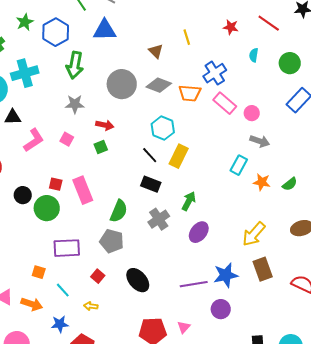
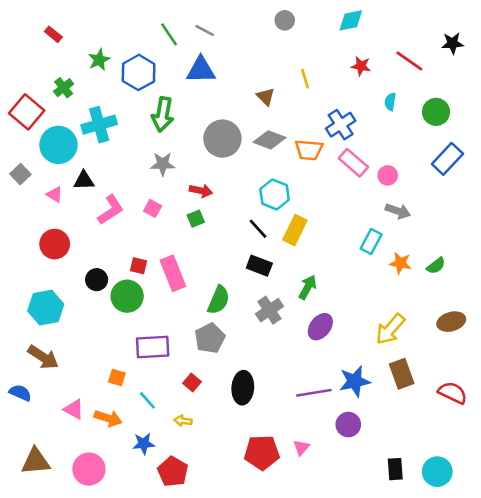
gray pentagon: (112, 241) -> (210, 338), turned 30
black ellipse: (138, 280) -> (243, 388), turned 45

